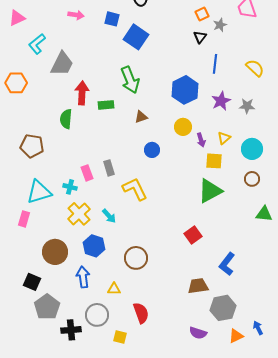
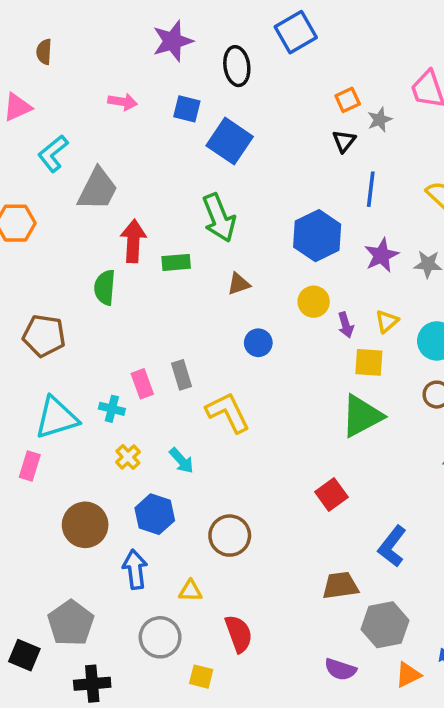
yellow cross: (79, 214) -> (128, 457), size x0.6
black square: (32, 282) -> (24, 655), moved
black cross: (71, 330) -> (92, 684), moved

